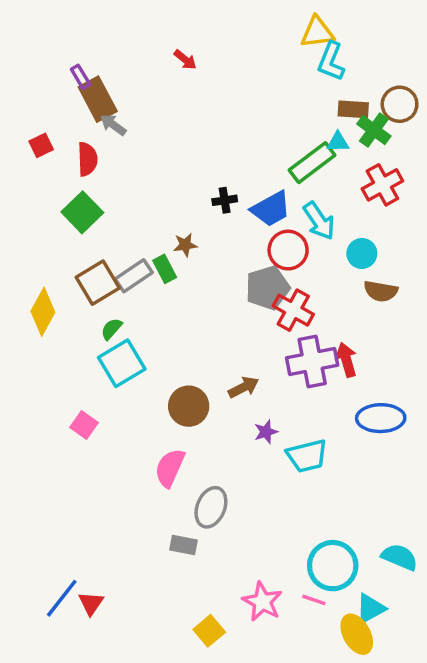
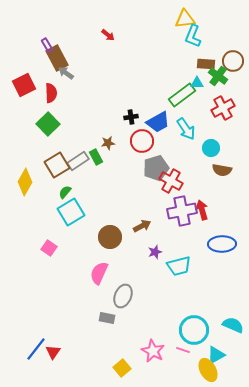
red square: (41, 145) -> (24, 85), size x1.6
red circle: (288, 250) -> (142, 141), moved

